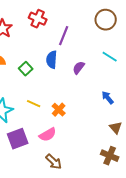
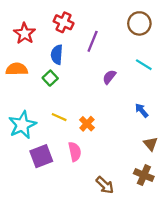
blue semicircle: (52, 60) -> (57, 55), moved
pink semicircle: (48, 135) -> (75, 152), turned -72
brown arrow: (54, 162) -> (105, 185), moved

